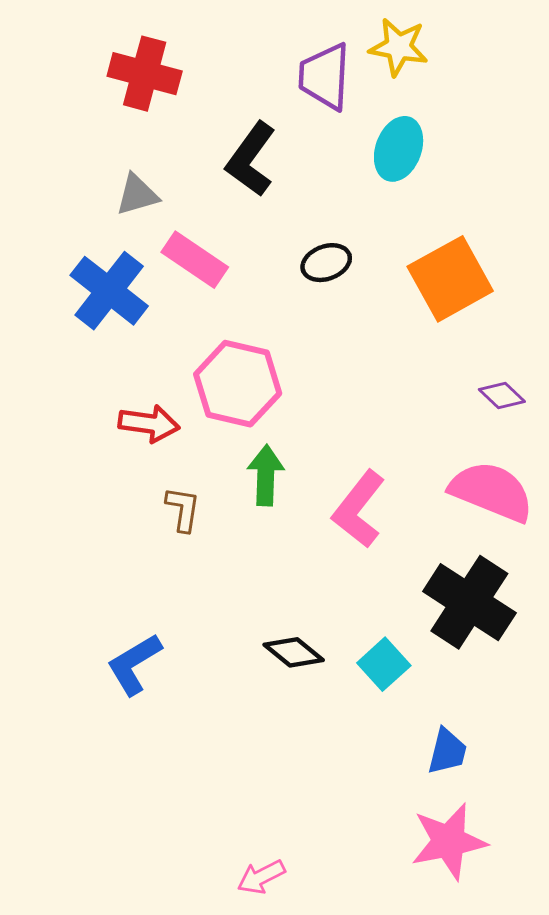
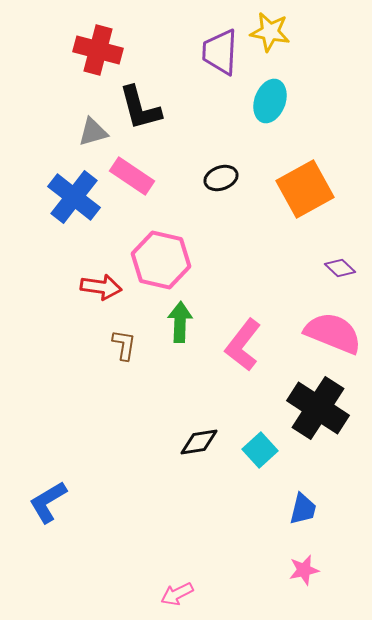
black L-shape: (251, 159) -> (140, 108), moved, turned -51
black diamond: (294, 652) -> (199, 442), turned -48
blue L-shape: (134, 664) -> (48, 502), moved
pink star: (449, 841) -> (304, 570), size x0.6

